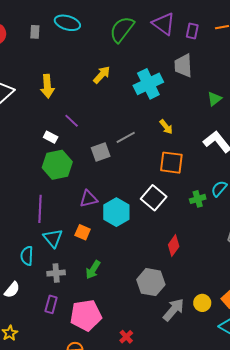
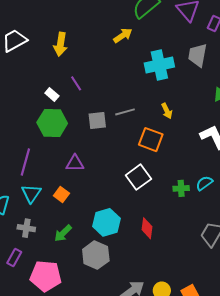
yellow arrow: (102, 75) -> (123, 35), moved
orange square: (171, 163) -> (151, 140), moved
cyan hexagon: (116, 212) -> (106, 222), moved
red diamond: (174, 246) -> (147, 228), turned -40
gray hexagon: (151, 282) -> (96, 255), moved

